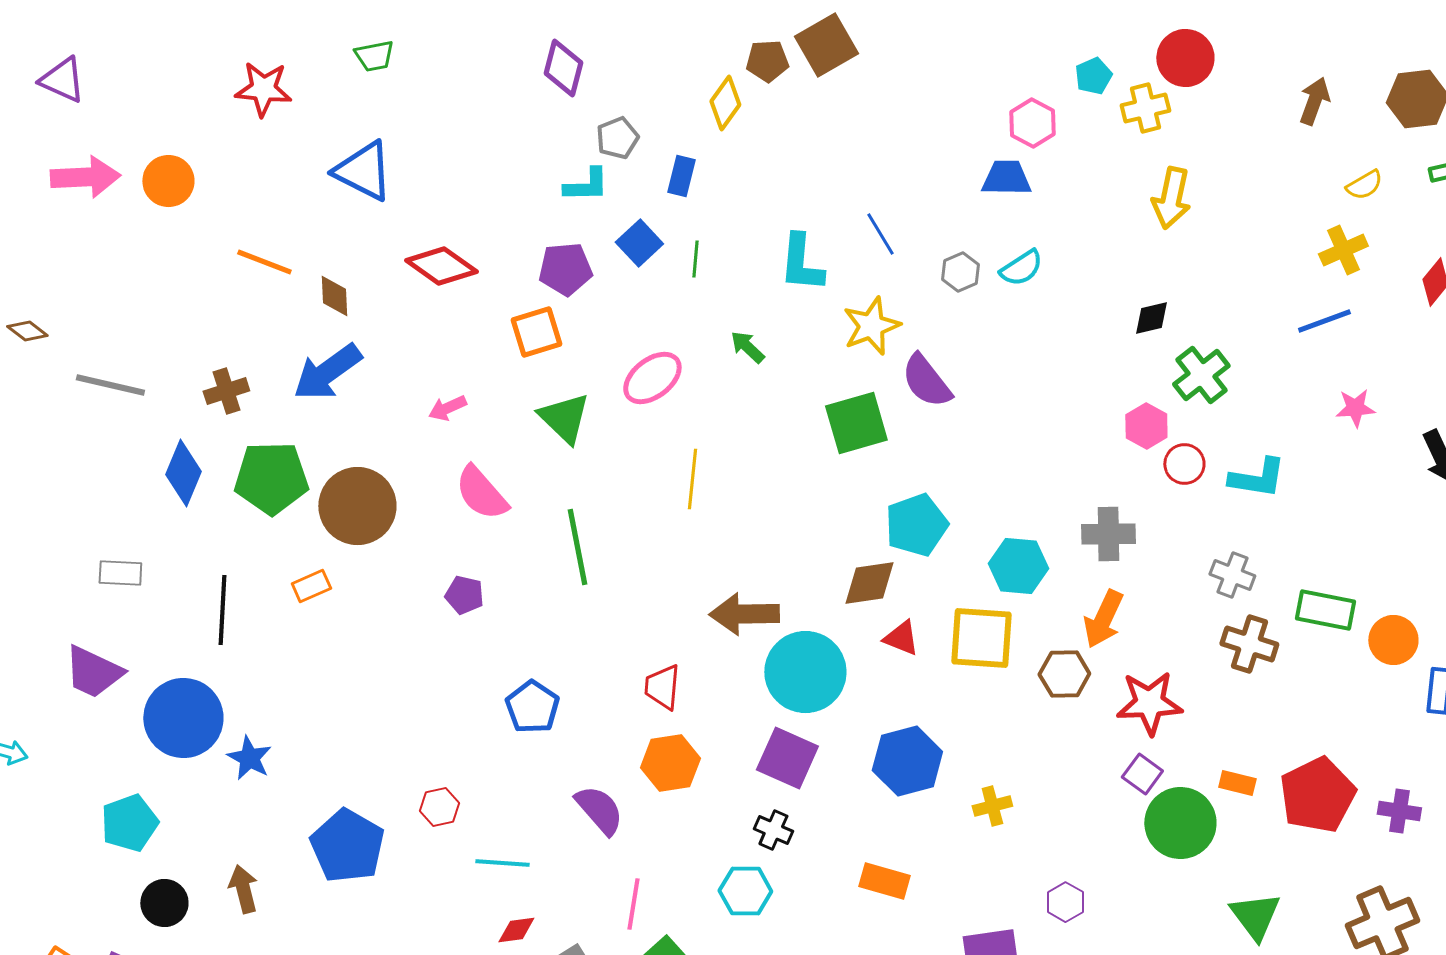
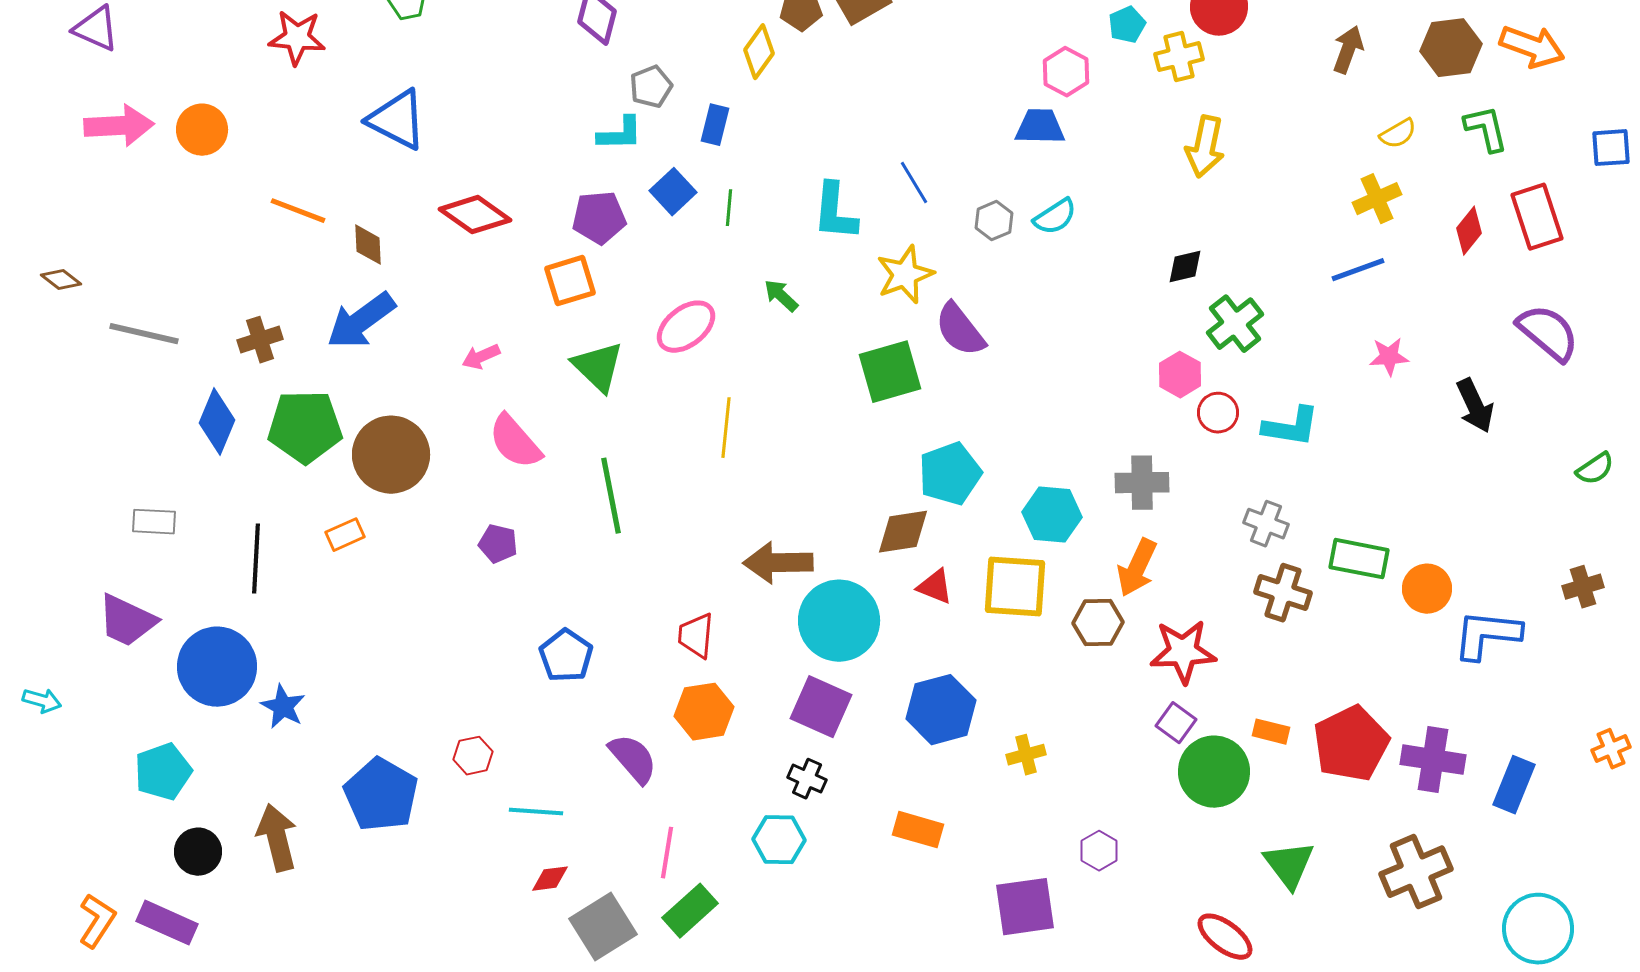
purple cross: (1399, 811) -> (1433, 760), size x1.5
brown arrow: (243, 889) -> (277, 838), size x1.4

